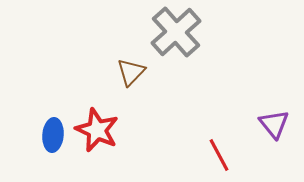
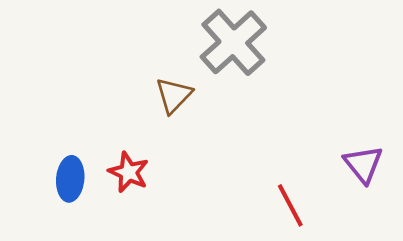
red star: (97, 130) -> (129, 172), size x0.7

